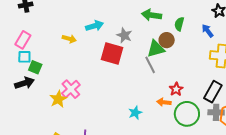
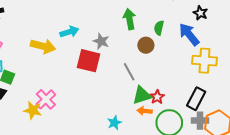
green arrow: (152, 15) -> (129, 19), turned 72
blue arrow: (208, 31) -> (189, 34), size x1.6
yellow arrow: (69, 39) -> (43, 46), size x1.6
green triangle: (156, 49) -> (142, 95), moved
yellow star: (58, 99) -> (33, 110), turned -30

